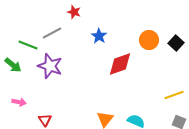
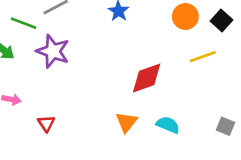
red diamond: (120, 64) -> (147, 78), moved
yellow line: (174, 95) -> (203, 57), moved

